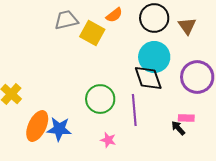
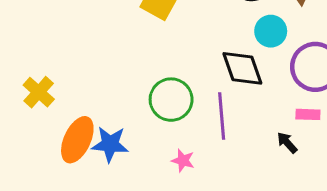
cyan circle: (154, 57) -> (271, 31), moved, size x0.7
pink rectangle: (186, 118) -> (308, 114), moved

